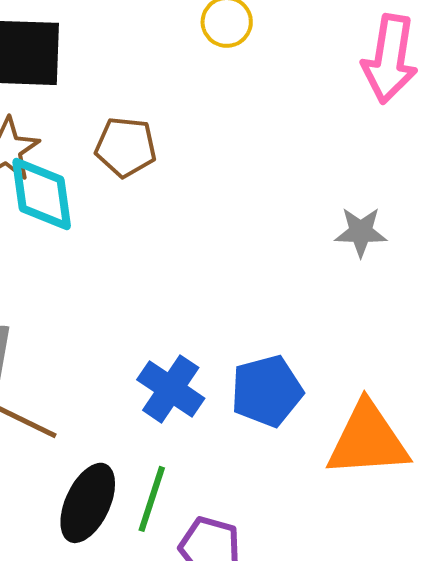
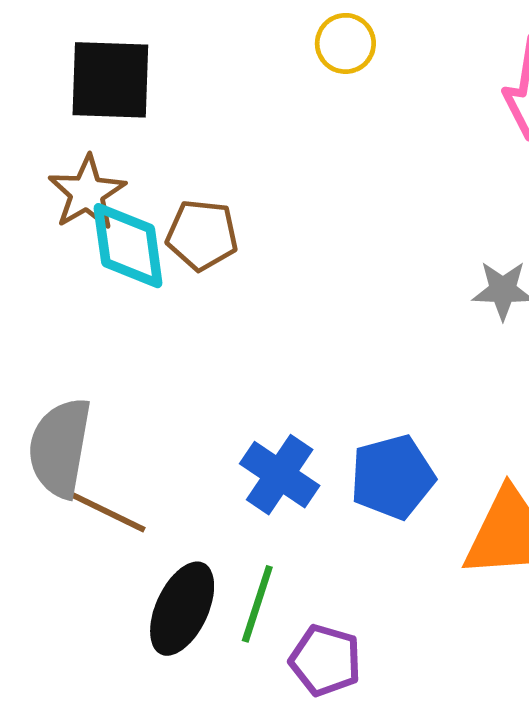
brown pentagon: (126, 147) -> (202, 235), moved

